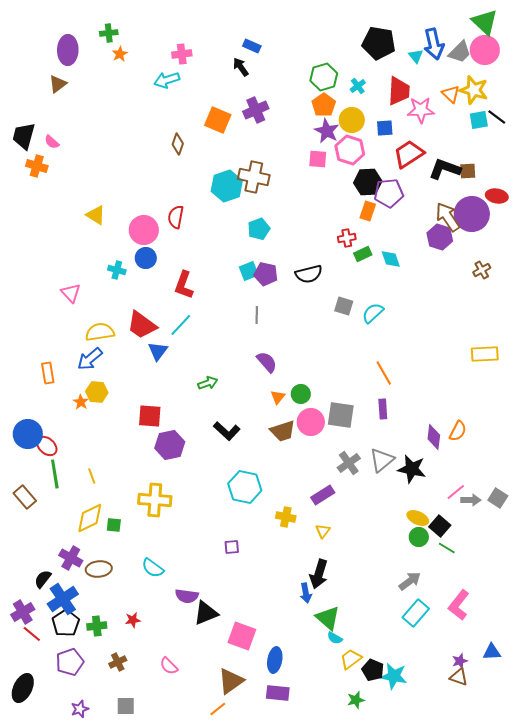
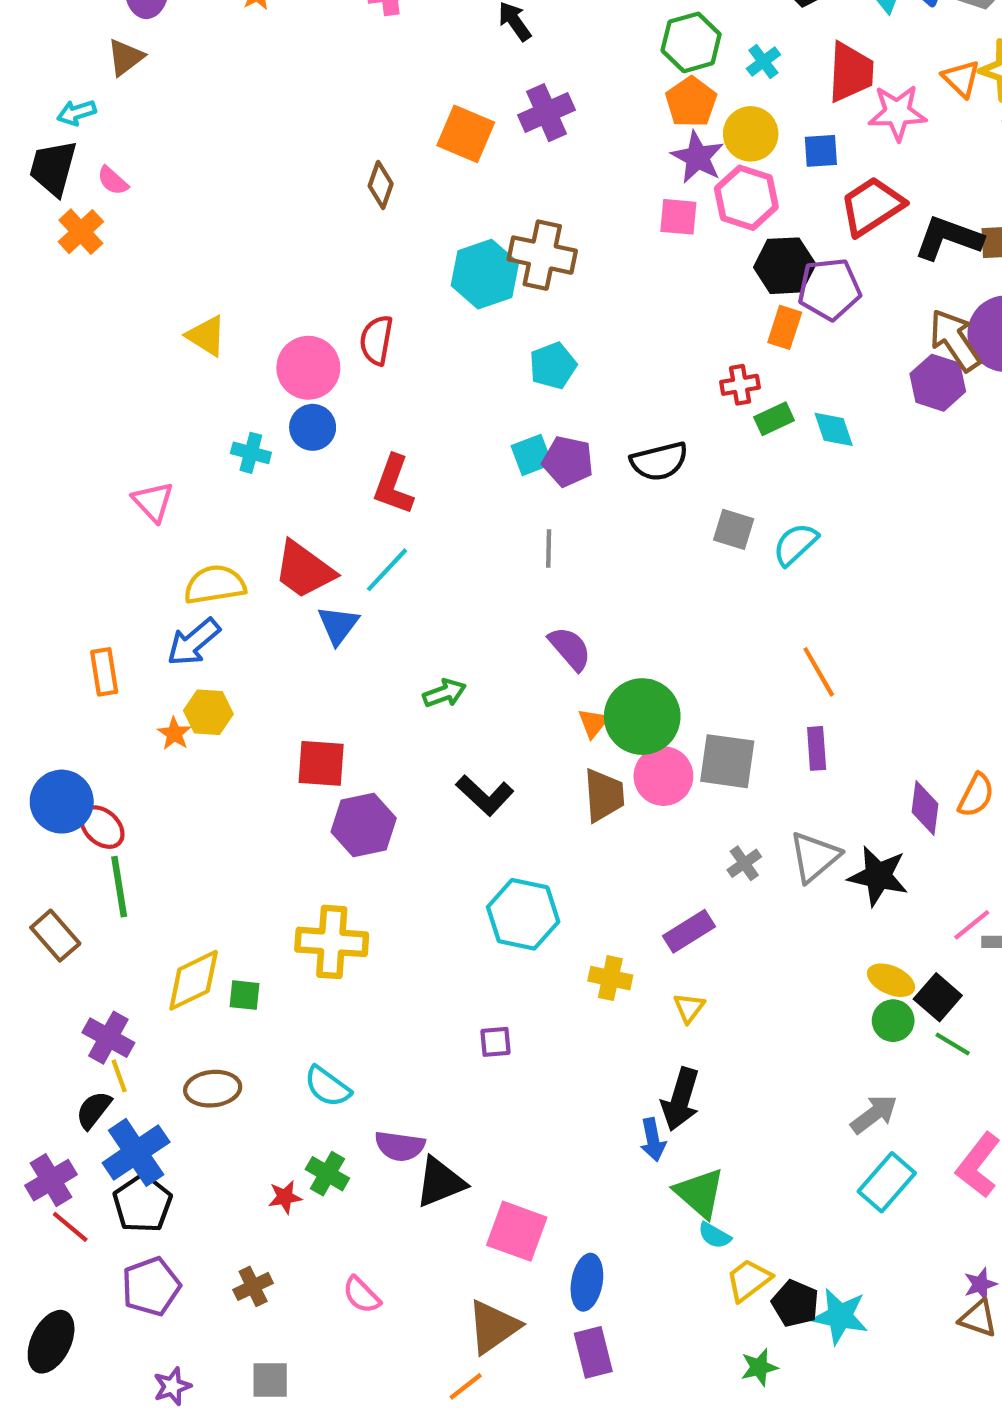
cyan arrow: (167, 80) -> (77, 113), moved, size x0.7
orange cross: (37, 166) -> (81, 232), turned 30
green circle: (301, 394) -> (642, 717), size x1.8
brown trapezoid: (283, 431) -> (604, 795), turned -76
gray cross: (349, 463) -> (744, 863), size x0.7
yellow line: (92, 476) -> (119, 1076), moved
purple cross: (71, 558) -> (108, 1038), moved
green cross: (97, 626) -> (327, 1174), moved, turned 36
purple rectangle: (278, 693) -> (593, 1352), turned 70

